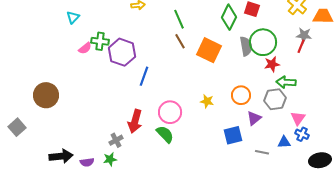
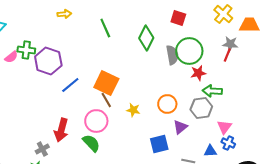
green diamond: (229, 17) -> (146, 38), moved
brown line: (180, 41) -> (106, 100), moved
orange square: (209, 50) -> (106, 83), moved
blue line: (144, 76) -> (70, 85), turned 30

